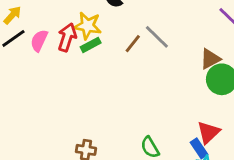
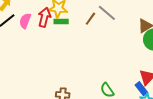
green rectangle: (91, 45) -> (61, 21), turned 32

